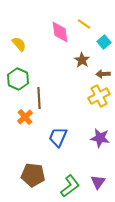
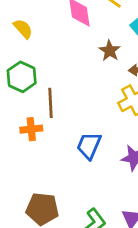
orange cross: (25, 117) -> (31, 129), turned 35
blue trapezoid: (58, 137) -> (89, 146), moved

